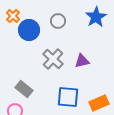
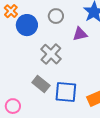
purple triangle: (82, 61) -> (80, 34), moved
gray rectangle: (24, 89) -> (41, 84), moved

